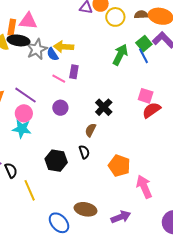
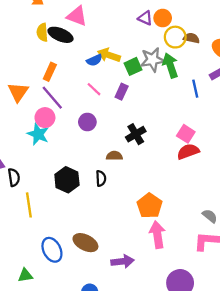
brown semicircle: (141, 15) -> (191, 38), moved
orange rectangle: (12, 27) -> (50, 72), moved
green square: (144, 44) -> (133, 66), moved
gray star: (37, 49) -> (153, 60), moved
blue semicircle: (53, 54) -> (94, 60), turned -96
green arrow: (120, 55) -> (170, 66), moved, turned -60
purple rectangle: (74, 72) -> (122, 92), moved
brown semicircle: (90, 130) -> (114, 156), turned 48
orange pentagon: (119, 166) -> (150, 206), moved

